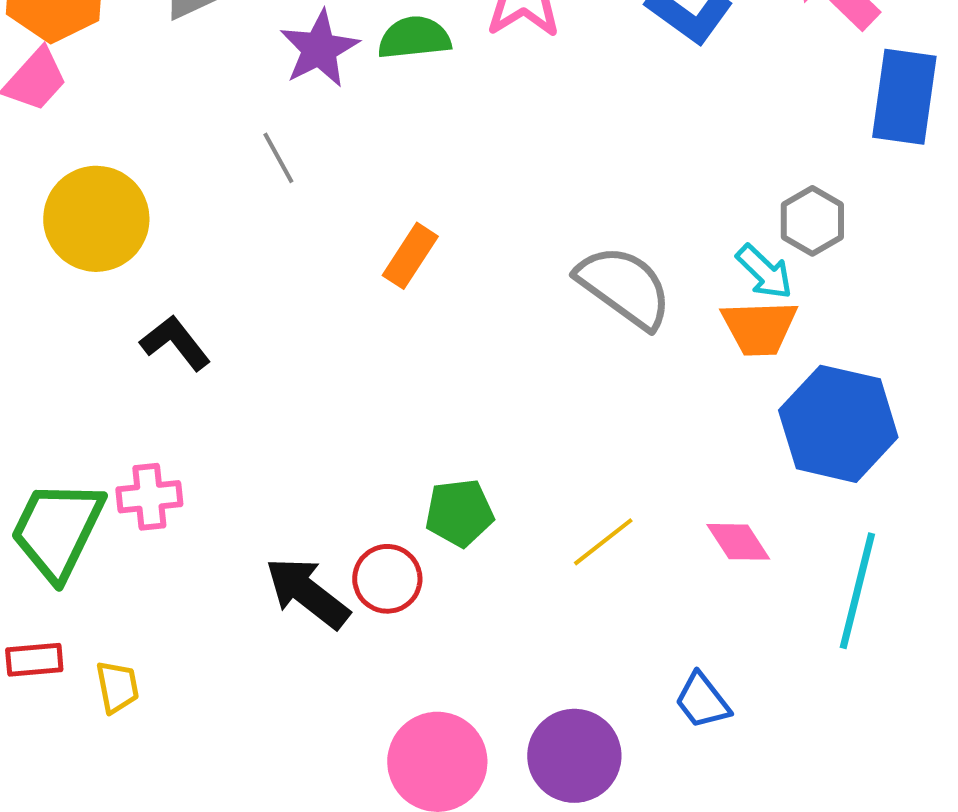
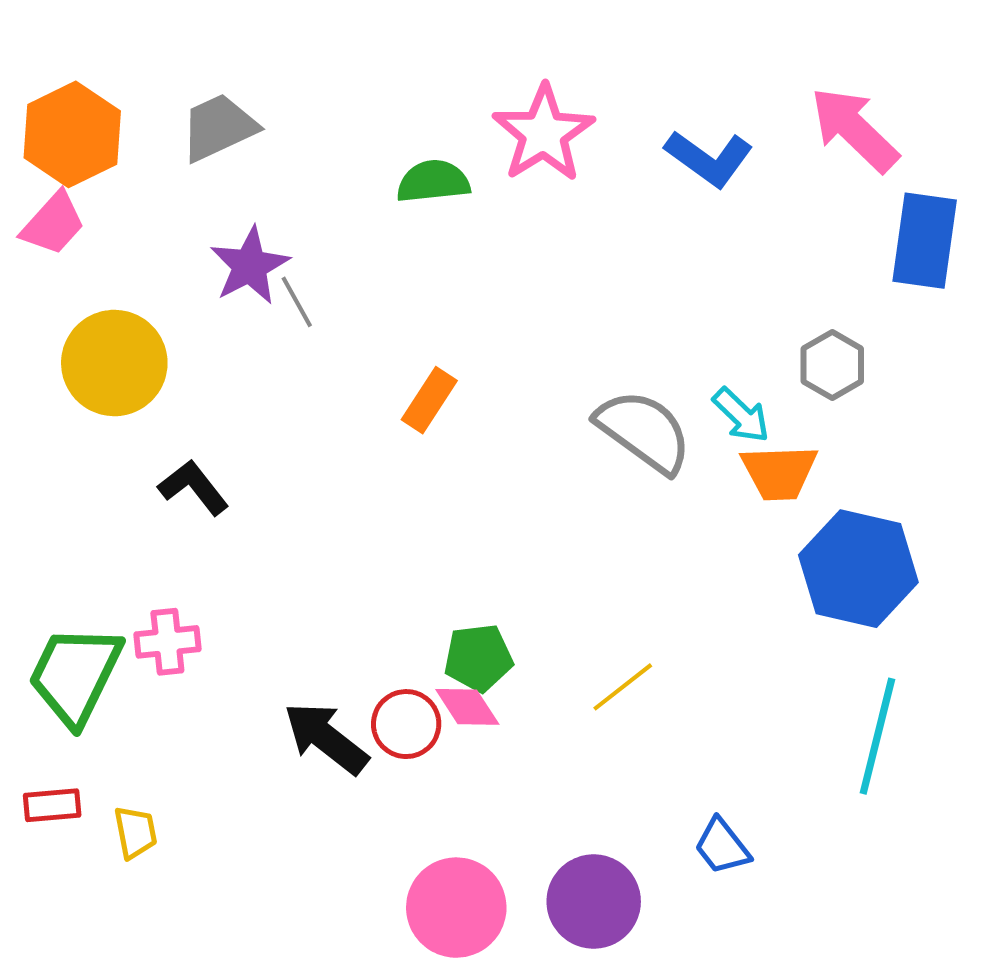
purple star: (319, 49) -> (250, 266), moved
cyan arrow: (764, 272) -> (741, 415), moved
pink diamond: (738, 542) -> (467, 707), moved

